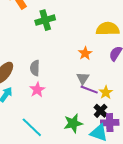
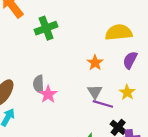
pink star: (37, 90) -> (48, 94), moved
yellow star: (106, 92) -> (127, 92), moved

